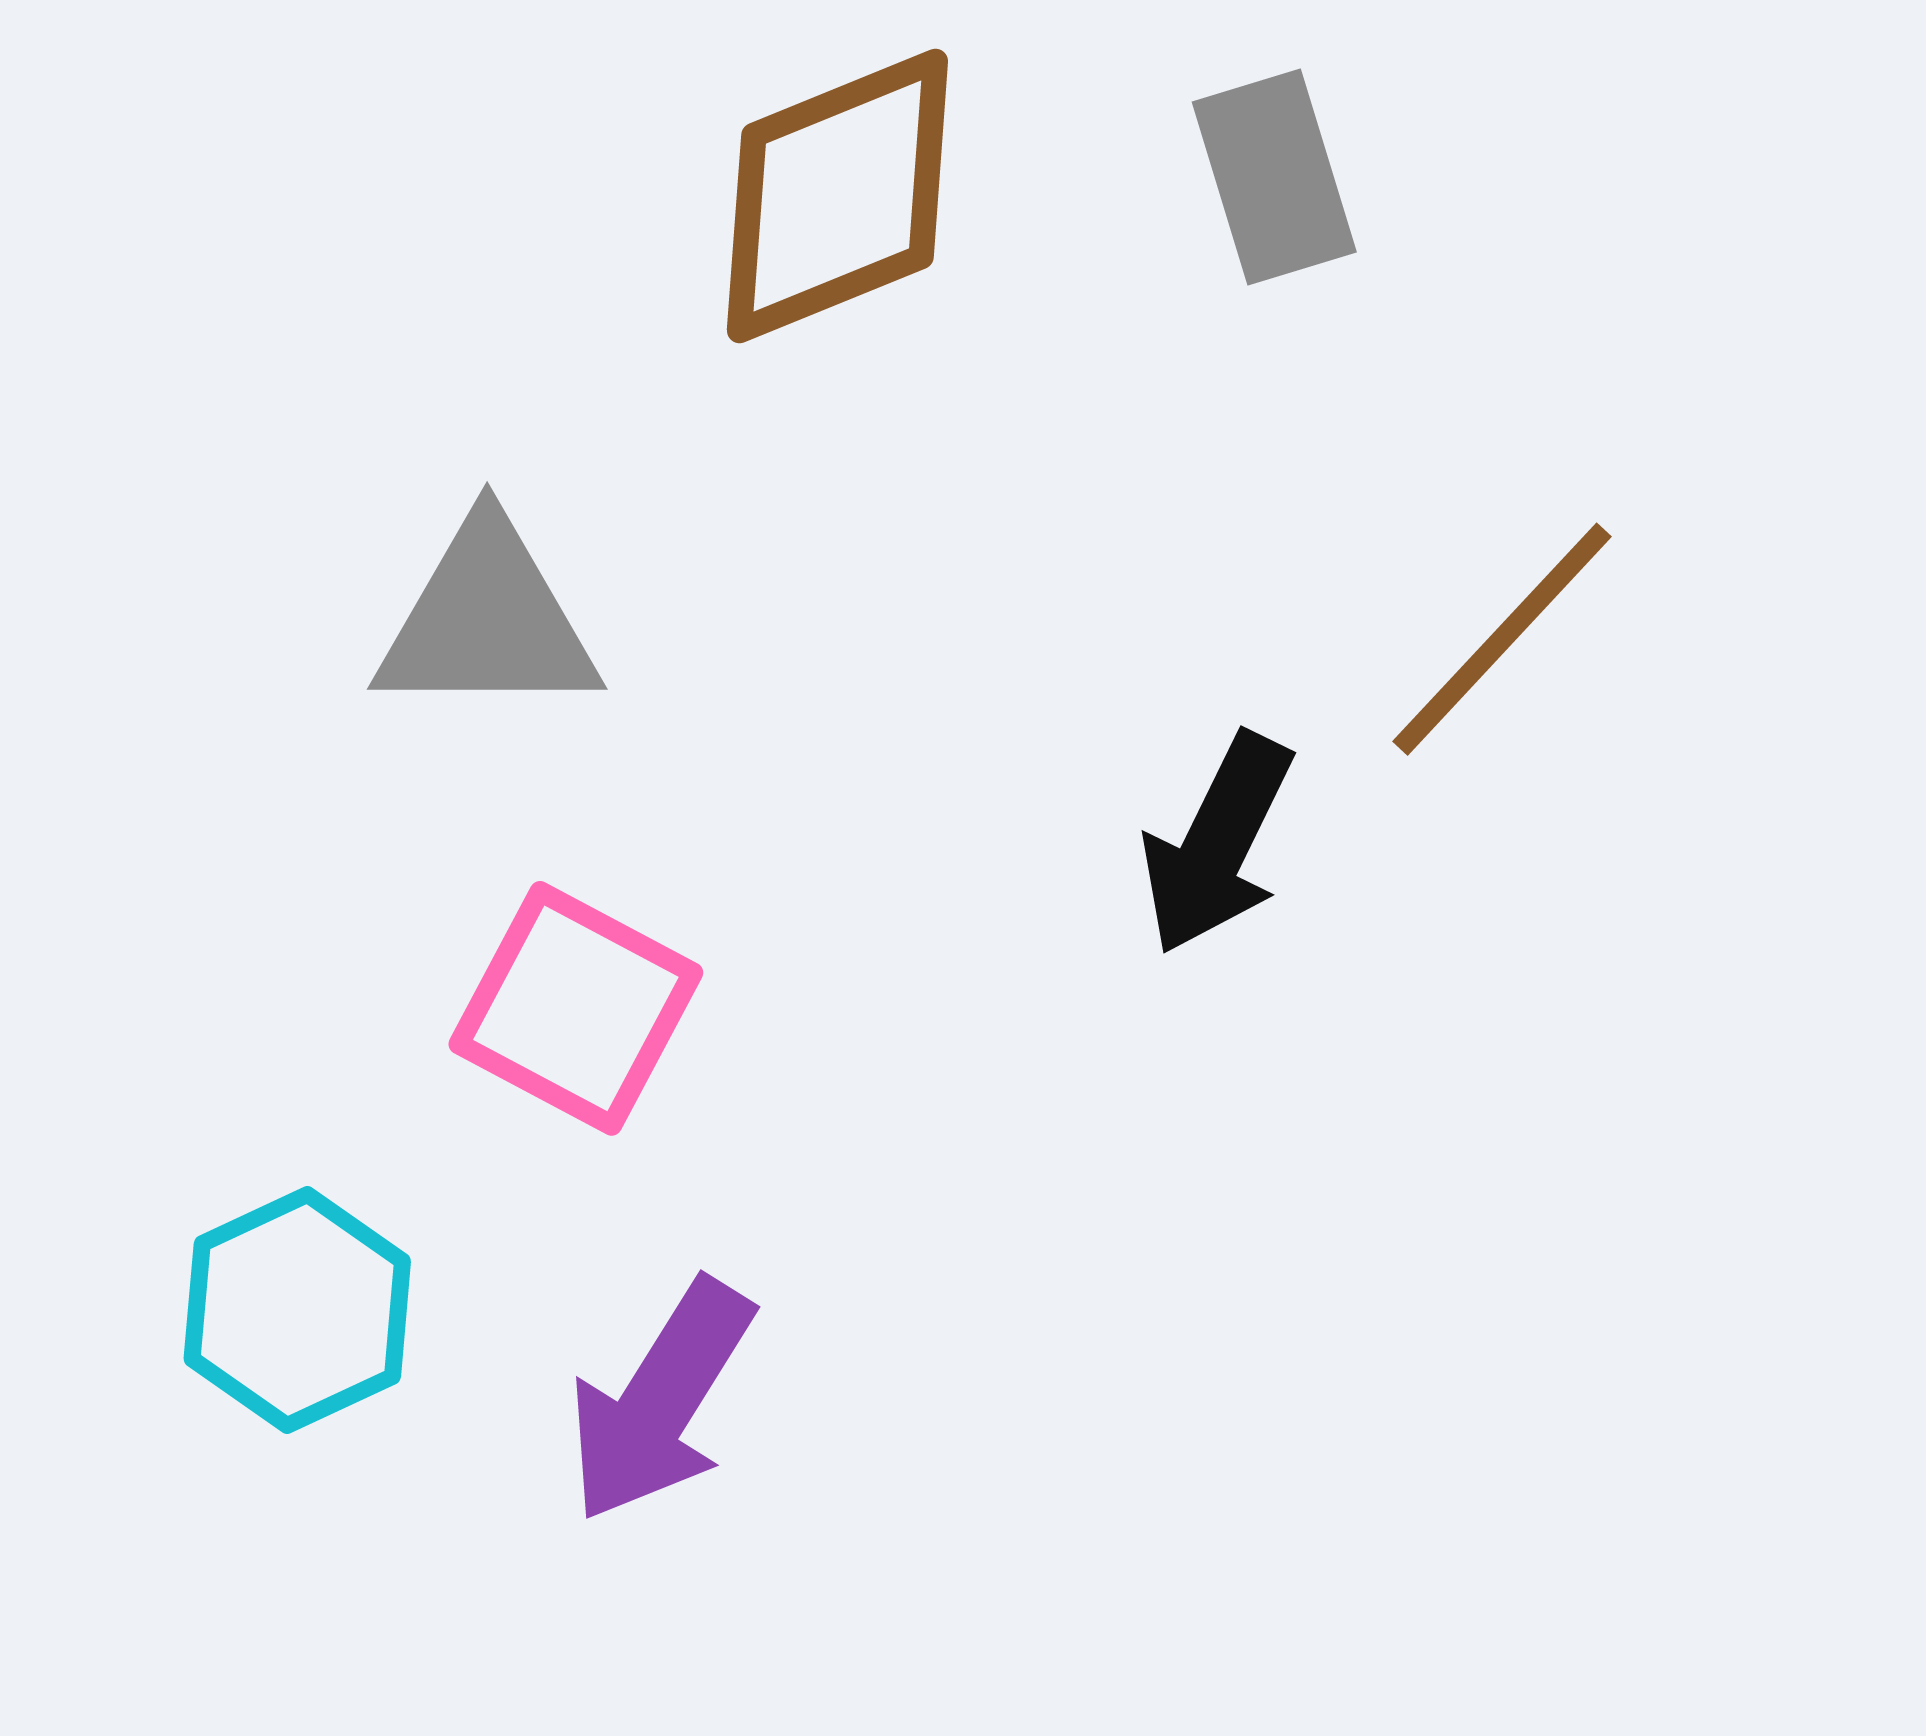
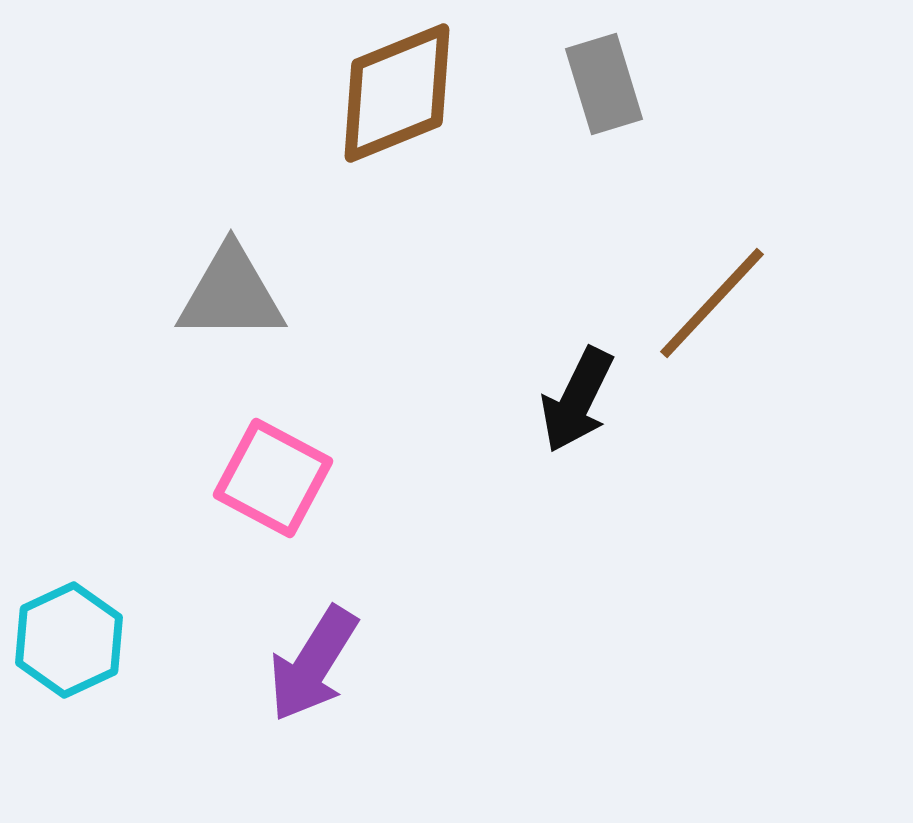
cyan hexagon: (297, 1310) -> (69, 640), moved

